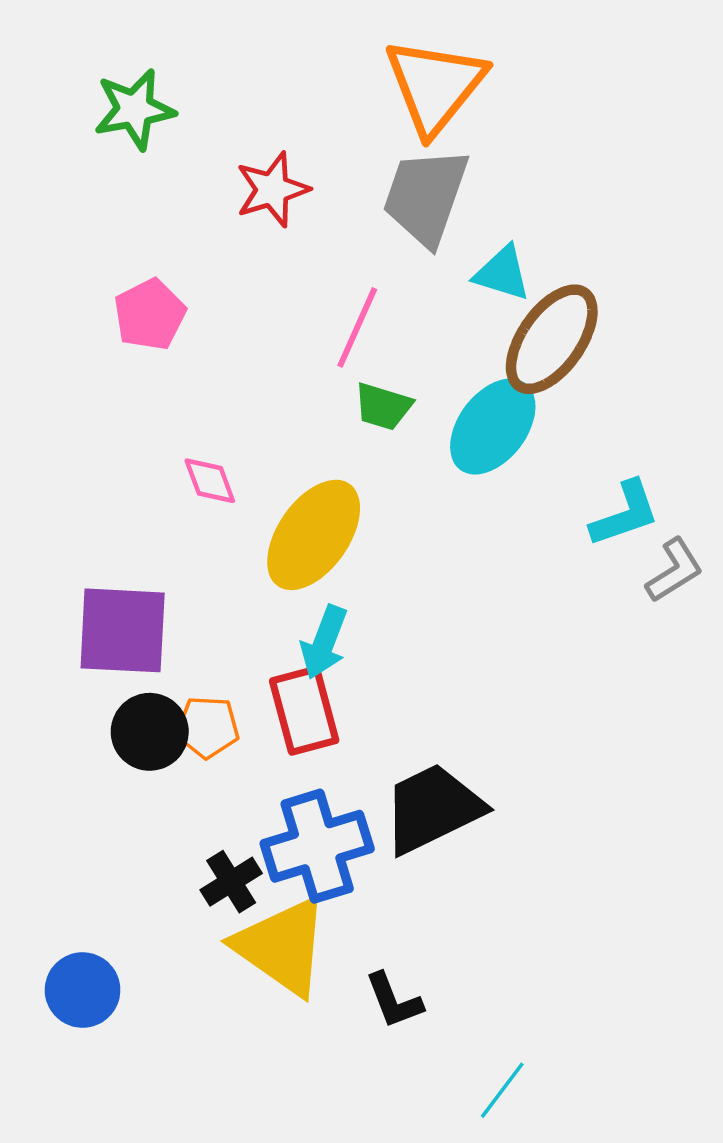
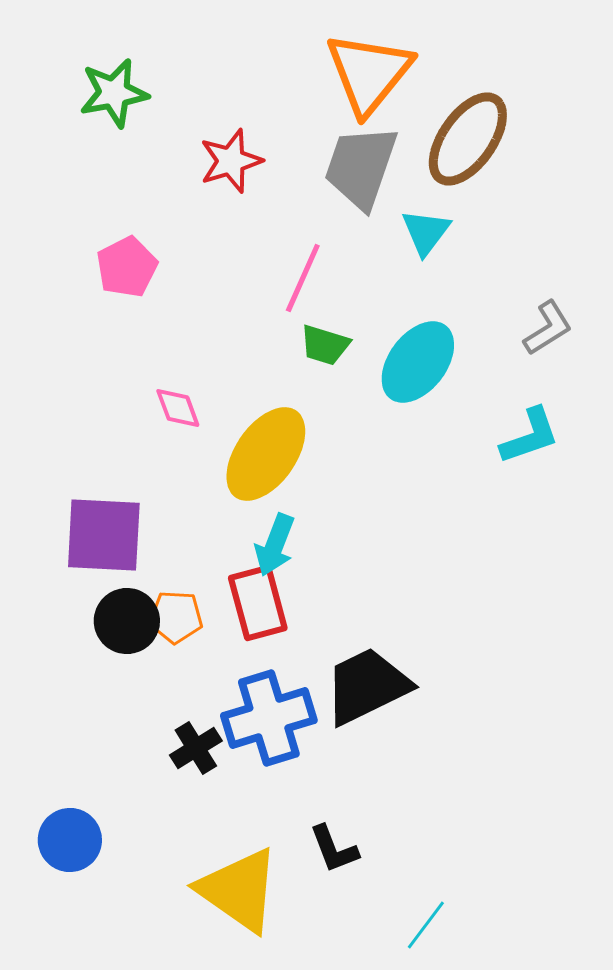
cyan triangle: (502, 273) -> (426, 232), turned 50
brown ellipse: (552, 339) -> (468, 139), moved
gray L-shape: (674, 570) -> (548, 328), moved
yellow triangle: (282, 946) -> (239, 890), moved

